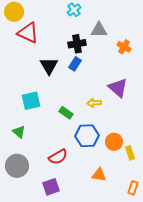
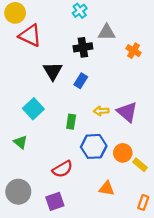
blue rectangle: (75, 64) -> (81, 81), moved
purple triangle: (118, 88) -> (127, 112), moved
cyan square: (31, 101) -> (33, 109), turned -30
green rectangle: (66, 113) -> (71, 122), turned 64
yellow rectangle: (130, 153) -> (140, 165), turned -32
gray circle: (17, 166) -> (18, 192), moved

